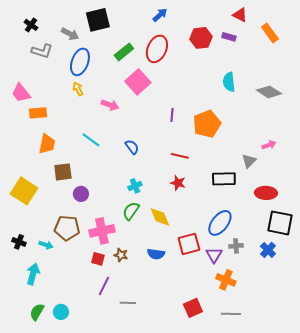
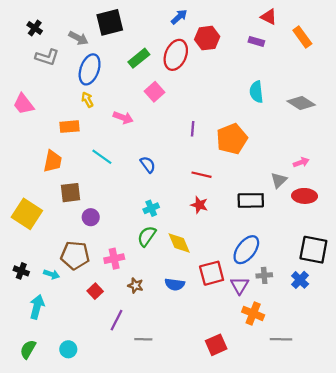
red hexagon: (201, 38) -> (207, 38), moved
pink square: (138, 82) -> (155, 92), size x0.7
orange rectangle: (38, 113) -> (69, 127), moved
red ellipse: (266, 193) -> (305, 196), moved
pink cross: (102, 231) -> (114, 259), size x0.7
red square: (98, 259) -> (95, 291), moved, turned 32
green semicircle: (37, 312) -> (28, 349), moved
gray line: (231, 314) -> (281, 339), moved

